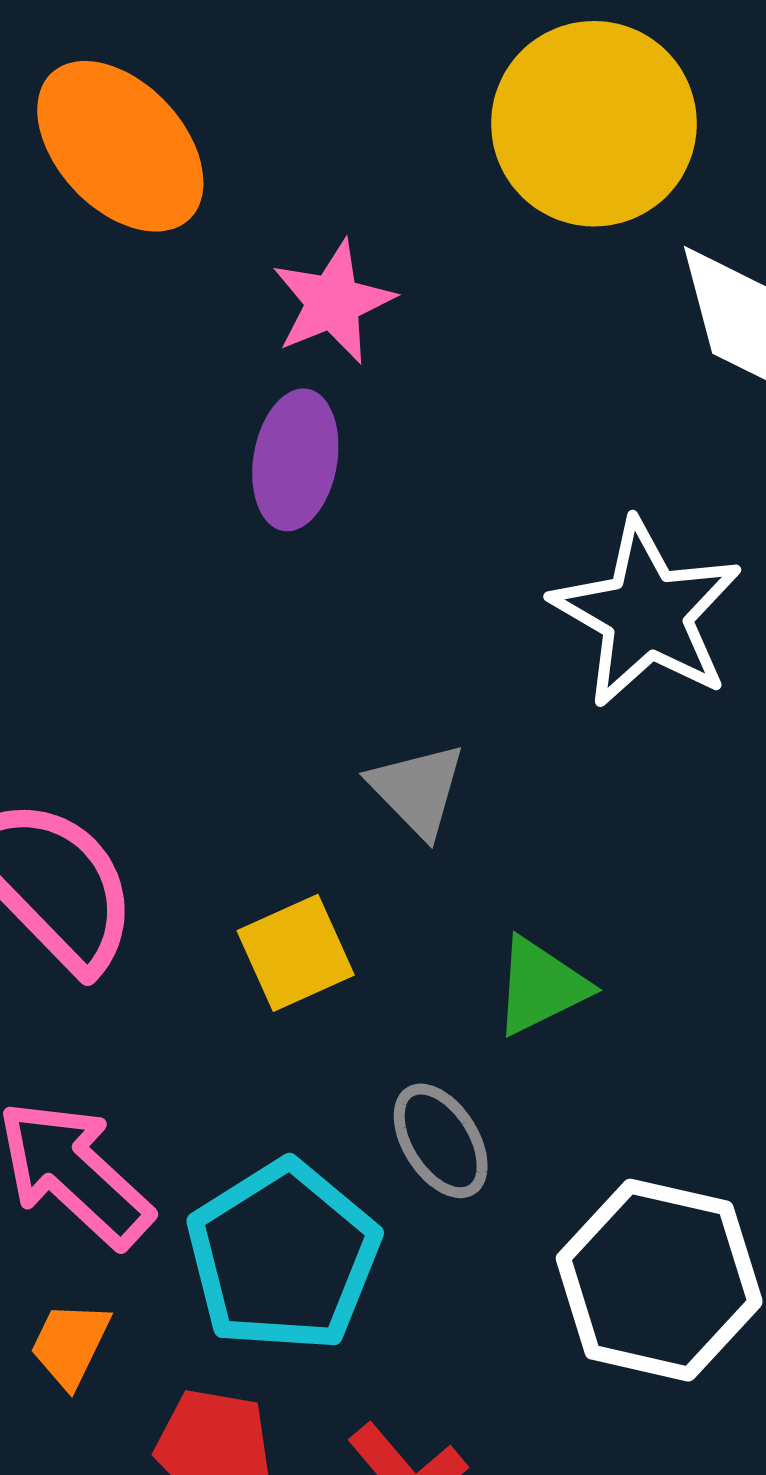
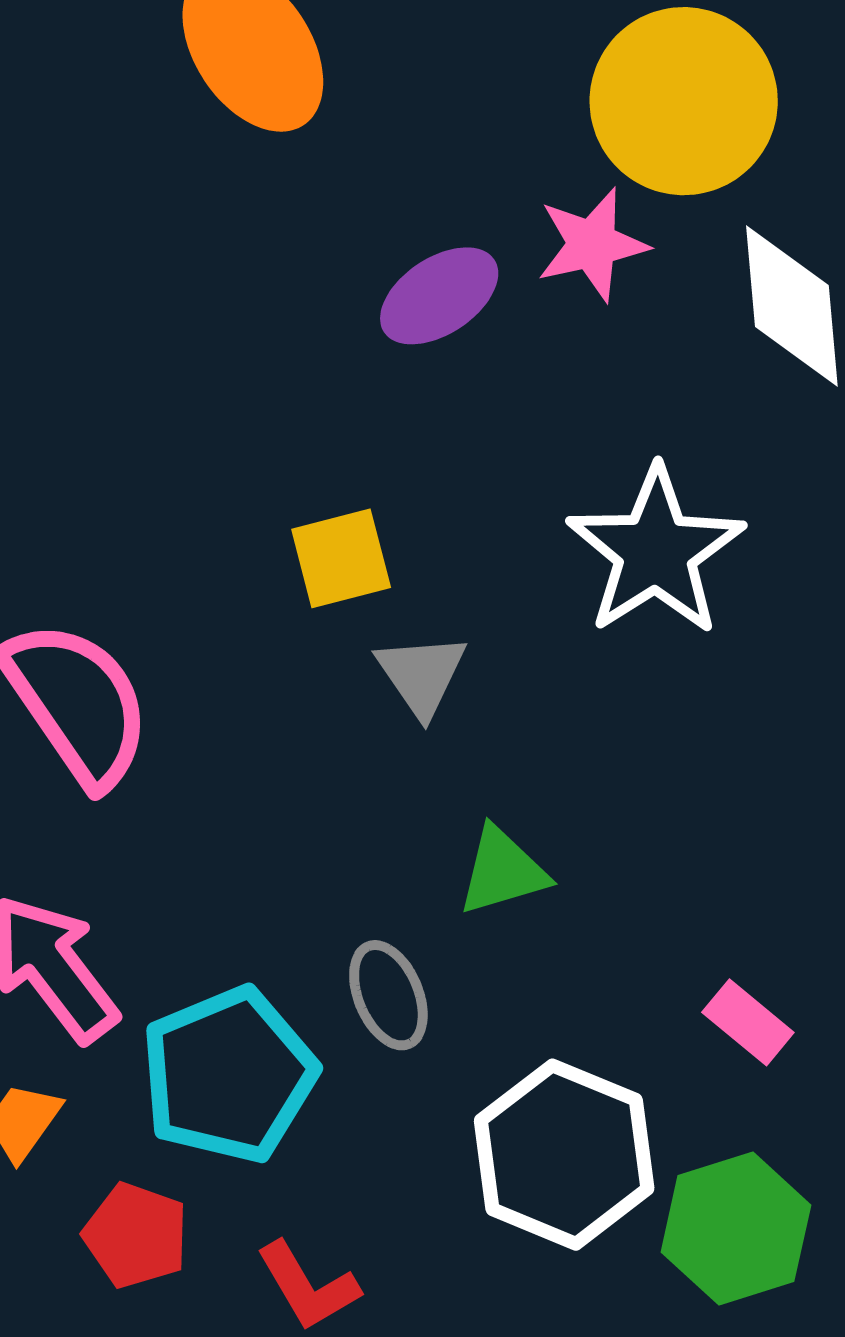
pink star: (333, 302) -> (592, 244), moved
purple ellipse: (295, 460) -> (439, 296), moved, turned 37
yellow square: (296, 953) -> (341, 558), moved

